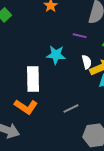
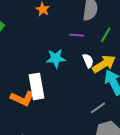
orange L-shape: (26, 107) -> (22, 98), moved
gray line: (71, 108) -> (98, 108), moved

